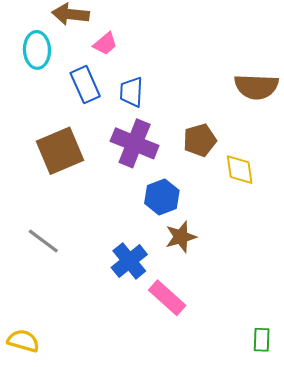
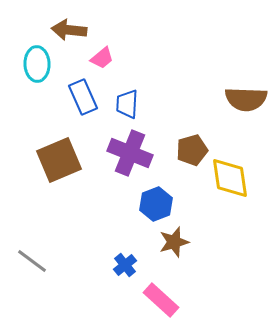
yellow diamond: (240, 170) -> (230, 178), size x1.4
gray line: (43, 241) -> (32, 261), moved
blue cross: (129, 261) -> (125, 265), size x0.7

